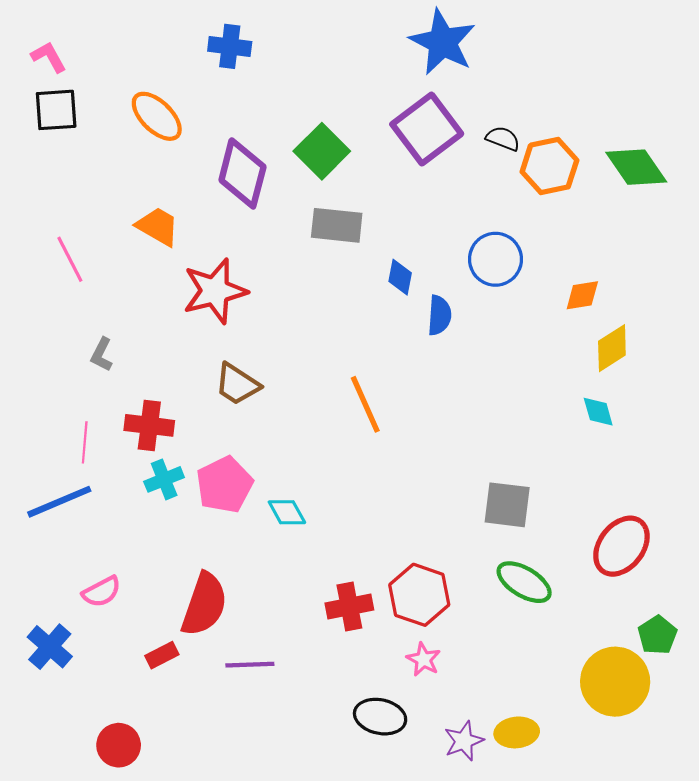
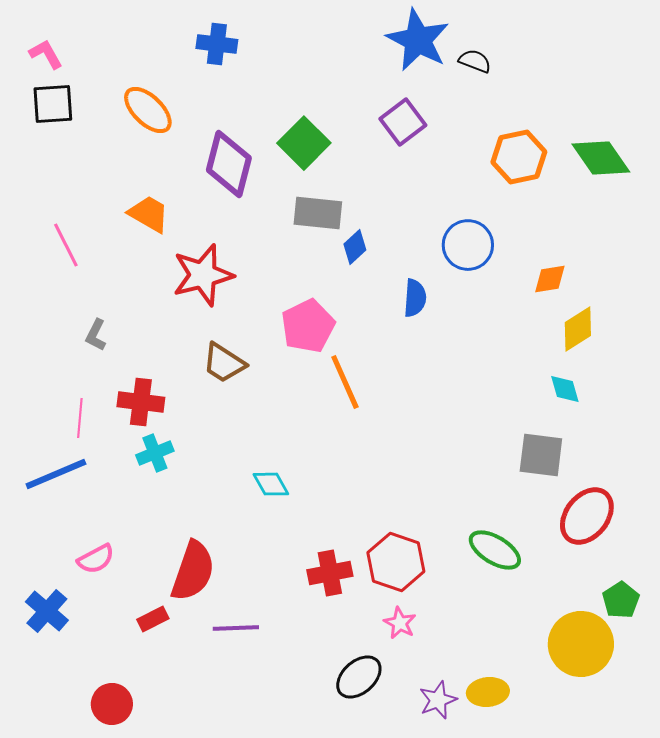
purple square: (427, 129) -> (403, 122), size x0.7
black semicircle: (503, 139) -> (475, 61), moved
blue diamond: (400, 277) -> (355, 247), moved, turned 36
pink pentagon: (224, 485) -> (308, 326), moved
gray square: (507, 505) -> (541, 455), moved
black ellipse: (380, 717) -> (359, 677), turned -54

